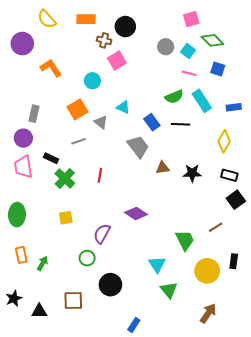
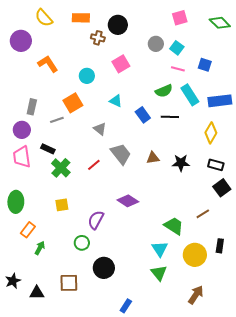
green diamond: (212, 40) -> (220, 23), moved
pink square: (117, 61) -> (121, 64), moved
blue rectangle: (234, 107) -> (220, 101), size x1.6
gray triangle: (101, 122) -> (100, 129), moved
gray line: (79, 141) -> (57, 120), moved
gray trapezoid: (138, 147) -> (121, 154), moved
red line: (100, 175) -> (94, 165), turned 40
green trapezoid: (185, 240) -> (174, 226), turned -30
orange rectangle: (21, 255) -> (28, 230), moved, turned 49
cyan triangle: (157, 264) -> (160, 249), moved

